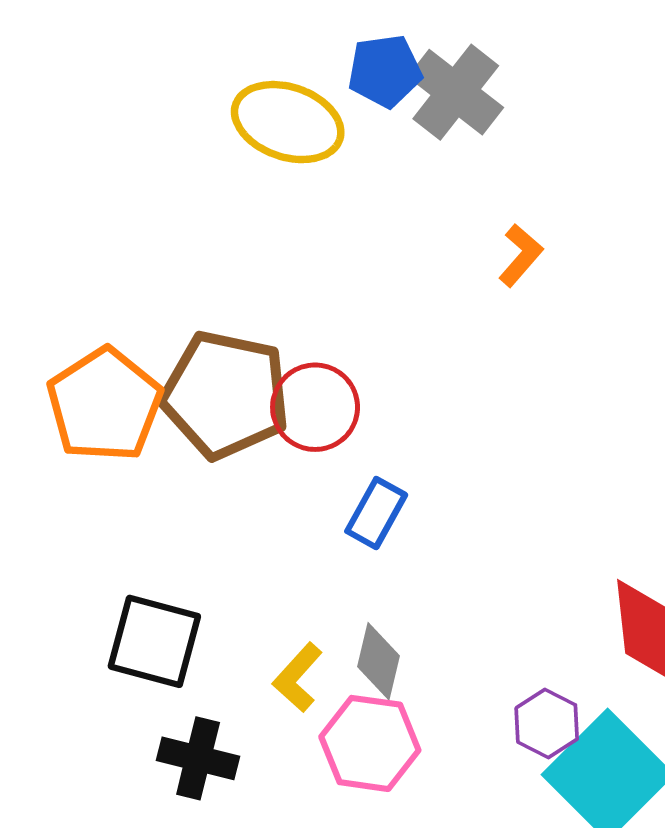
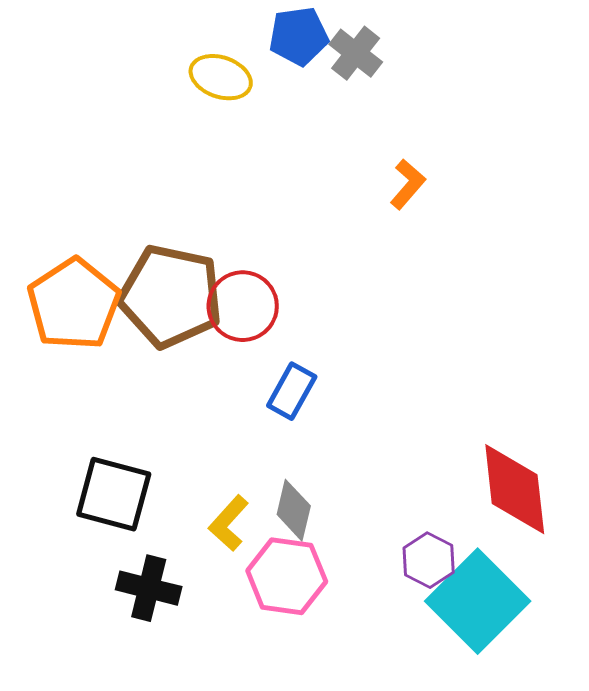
gray cross: (456, 92) -> (356, 53), size x0.7
yellow ellipse: (288, 122) -> (221, 77), size x0.7

